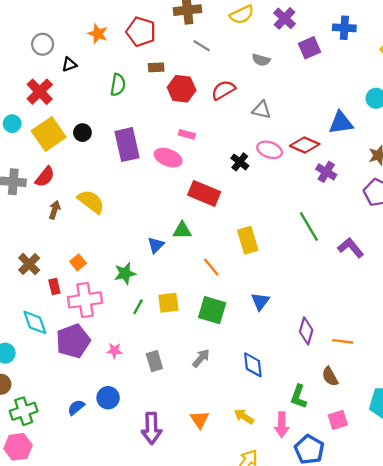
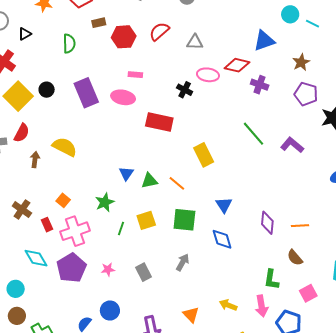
green triangle: (182, 230) -> (149, 181), moved
blue diamond: (253, 365) -> (222, 239), moved

